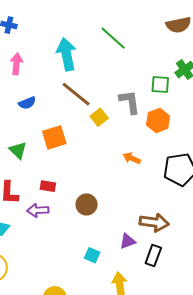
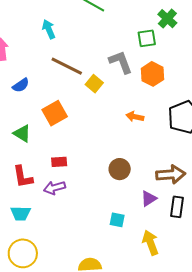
cyan arrow: (67, 54) -> (49, 29), size x0.6
brown circle: (87, 204) -> (120, 169), moved

